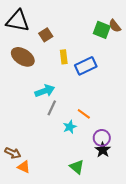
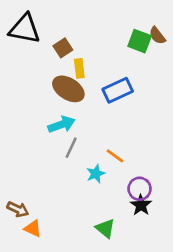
brown ellipse: (23, 57) -> (68, 89), moved
yellow rectangle: (64, 57) -> (79, 68), moved

